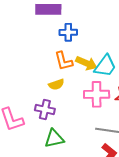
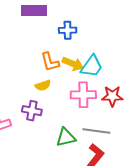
blue cross: (68, 32) -> (68, 30), moved
green triangle: (54, 139) -> (66, 137), moved

